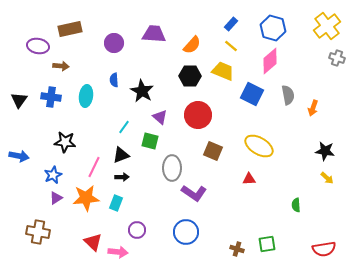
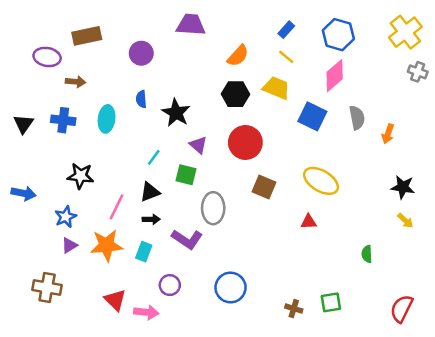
purple trapezoid: (154, 34) -> (191, 25), moved
purple L-shape: (194, 193) -> (187, 239), moved
red semicircle: (324, 249) -> (402, 309), turned 125

